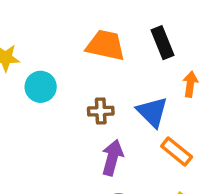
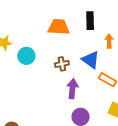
black rectangle: (162, 43) -> (90, 21), turned 30

